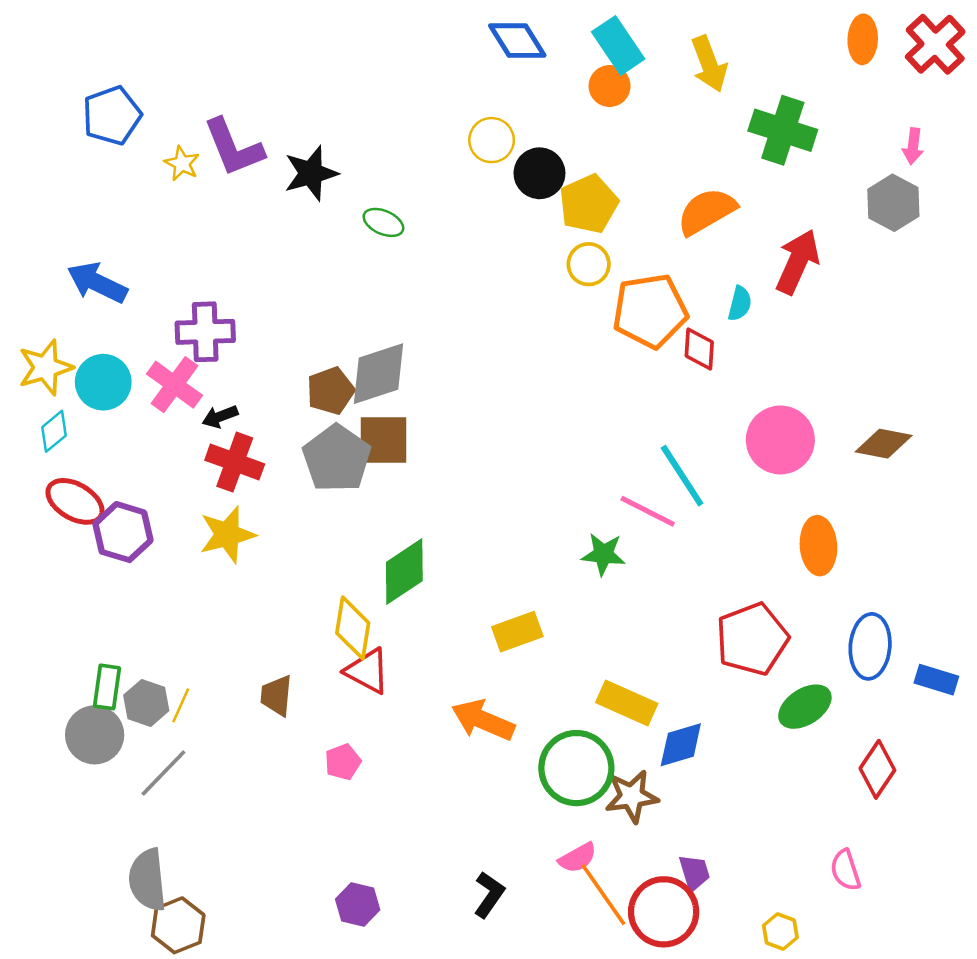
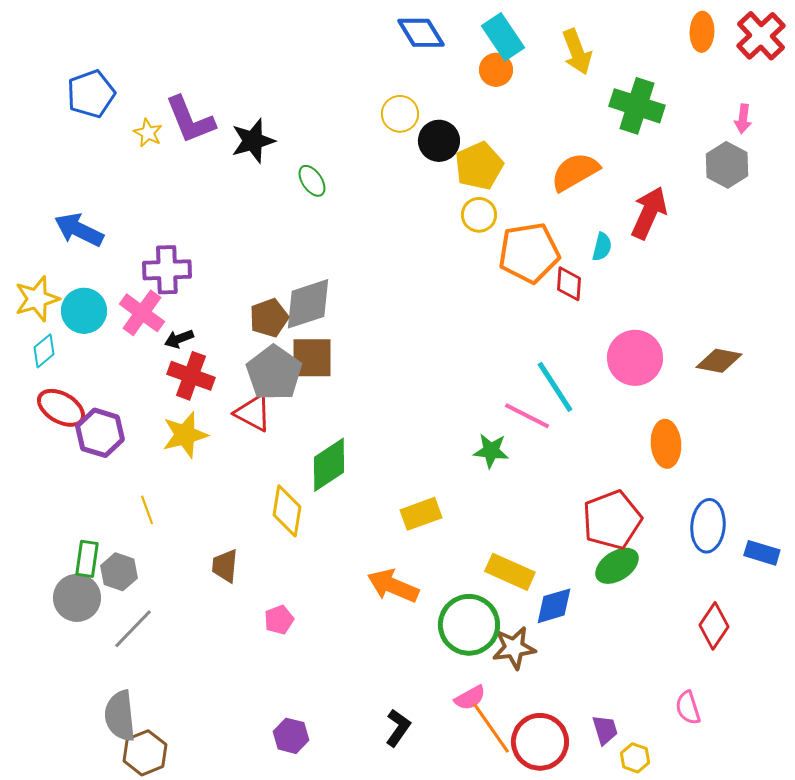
green ellipse: (383, 222) -> (312, 181), turned 32
red triangle: (367, 671) -> (253, 413), moved
yellow line: (181, 705) -> (147, 510), moved, turned -44
green ellipse: (805, 707) -> (617, 566), moved
purple trapezoid: (694, 873) -> (605, 730), moved

